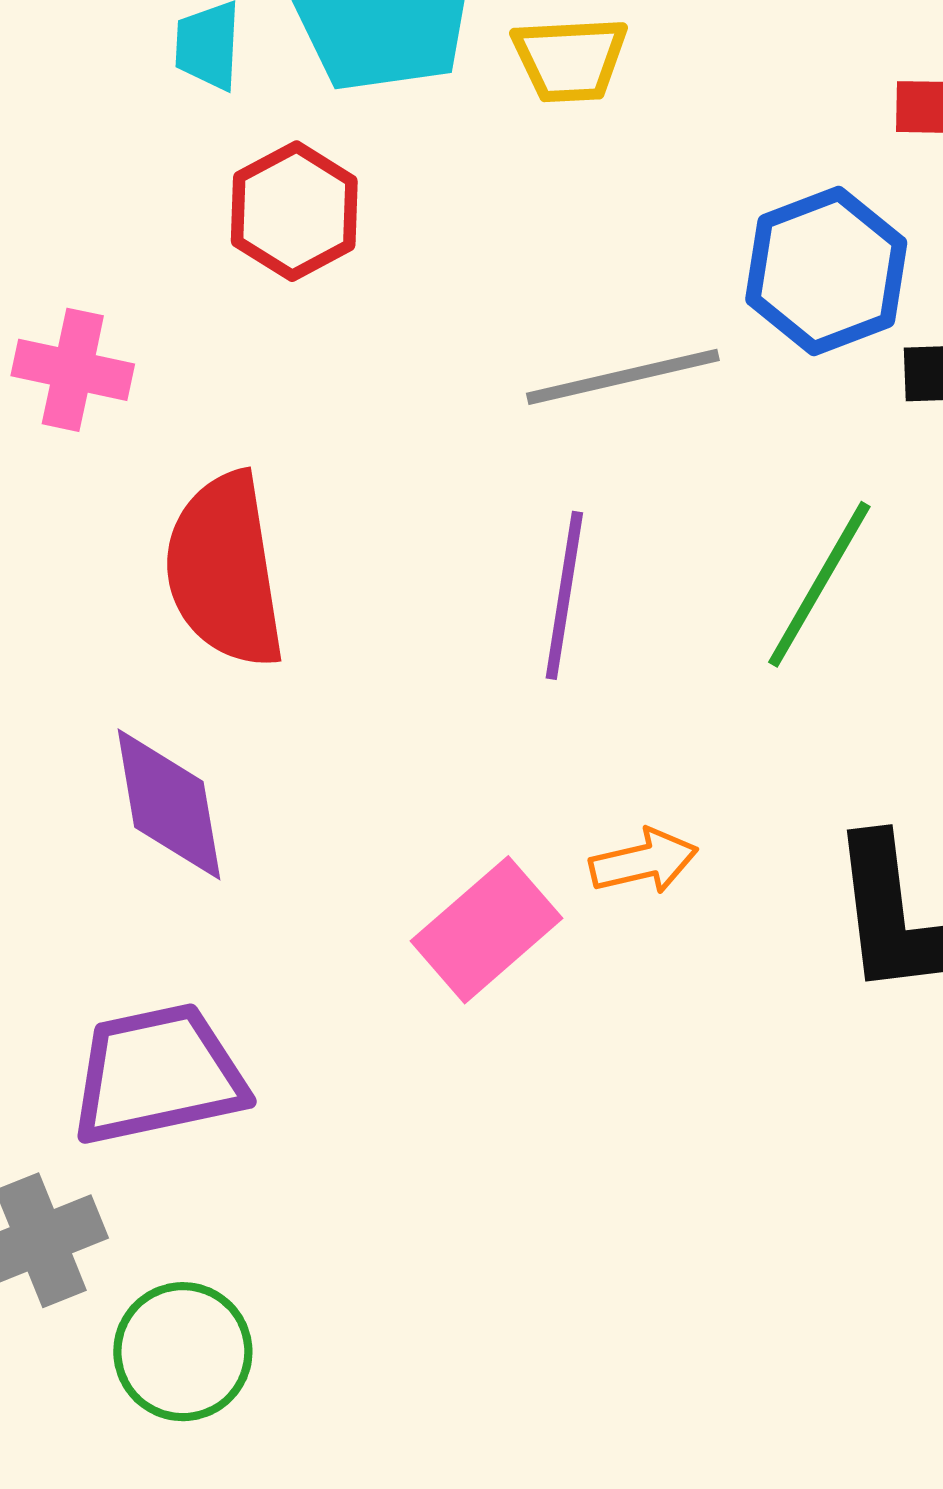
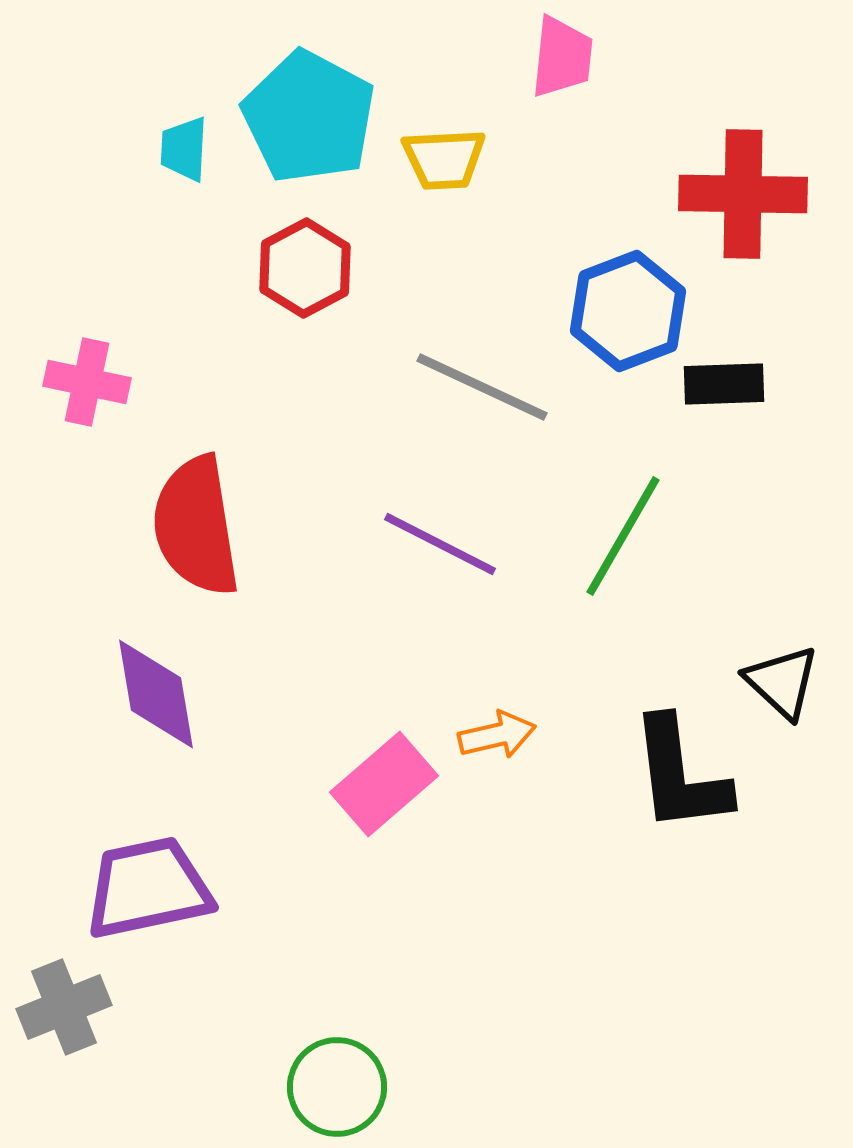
red hexagon: (294, 211) -> (305, 268), moved
gray line: (623, 377) -> (482, 387), turned 38
purple line: (564, 595) -> (440, 544), turned -72
green circle: (183, 1352) -> (337, 1087), moved

